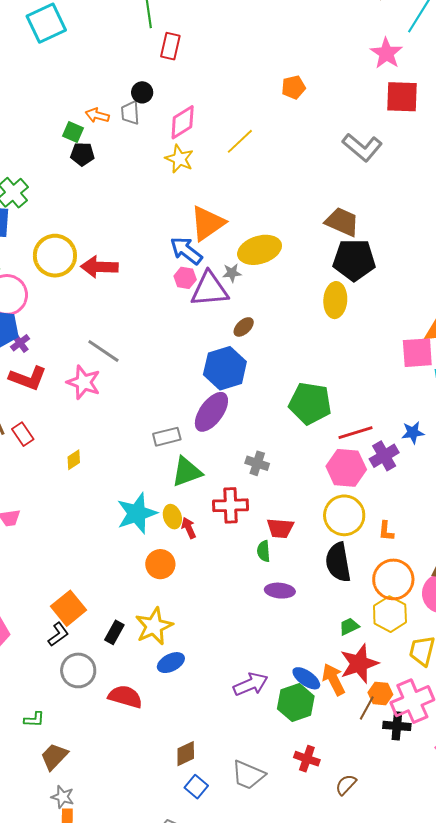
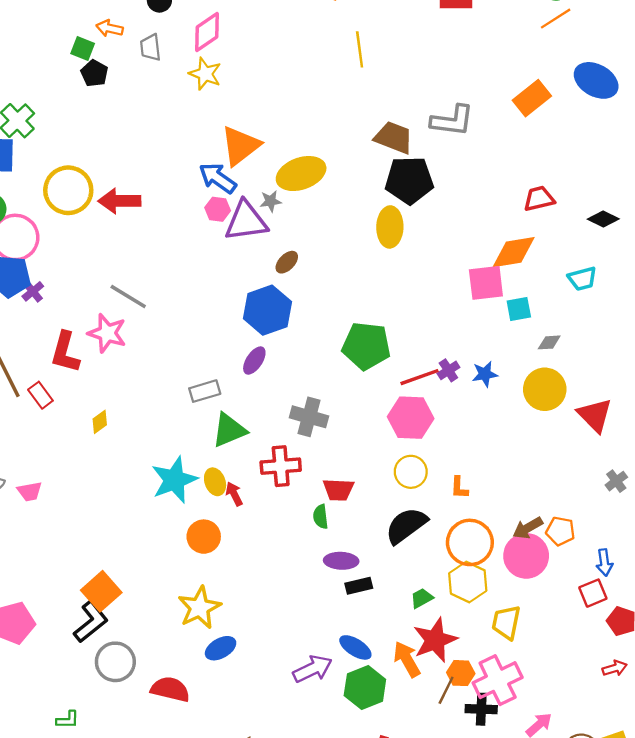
gray trapezoid: (130, 113) -> (150, 47), moved
yellow line: (240, 141) -> (360, 49), moved, turned -52
gray L-shape: (362, 147) -> (452, 121), moved, turned -30
black pentagon: (82, 154) -> (94, 73), turned 30
red L-shape: (28, 378) -> (65, 352), moved, turned 87
purple ellipse: (211, 412) -> (254, 361), size x0.6
purple cross: (384, 456) -> (448, 370), moved, size x0.7
gray cross: (257, 463) -> (309, 417), size x1.4
yellow circle: (344, 515) -> (411, 472), size x0.7
black semicircle: (338, 562) -> (406, 526), turned 66
black rectangle: (114, 632) -> (359, 586), moved, turned 50
black L-shape: (58, 634) -> (91, 622), size x1.5
blue ellipse: (306, 678) -> (355, 647), moved

